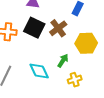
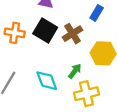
yellow cross: (75, 80) -> (86, 94), size x1.5

